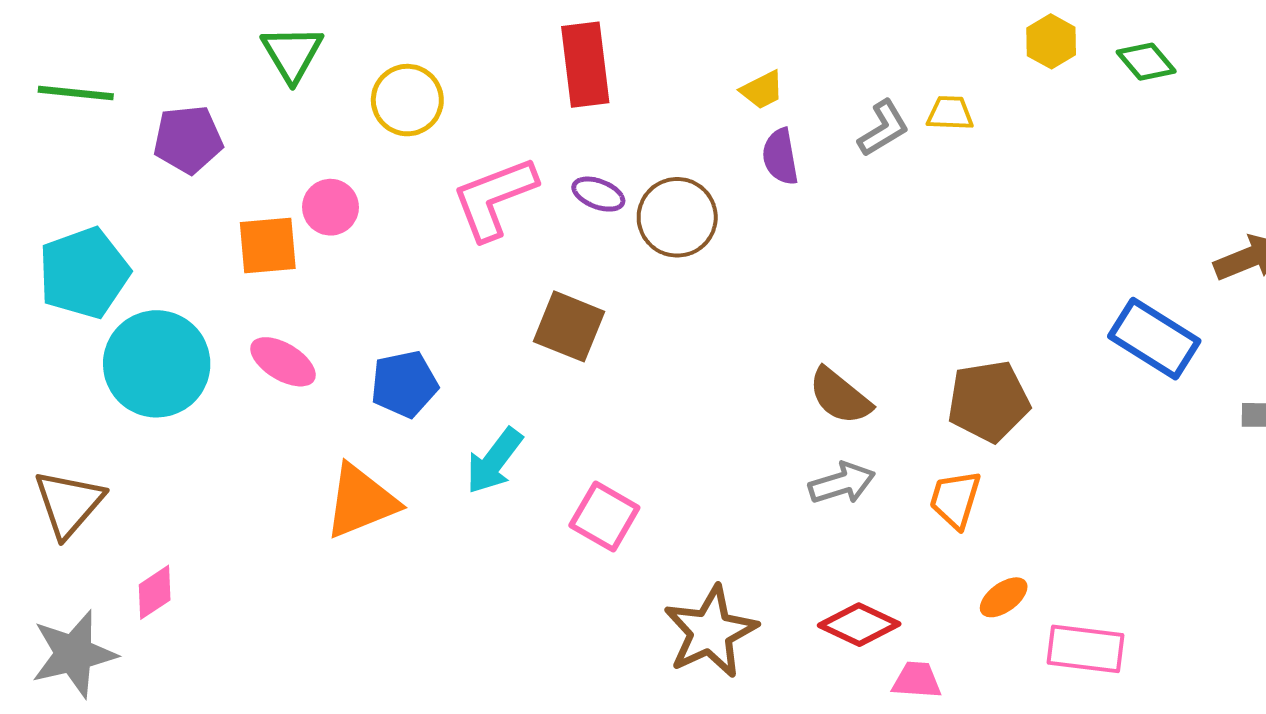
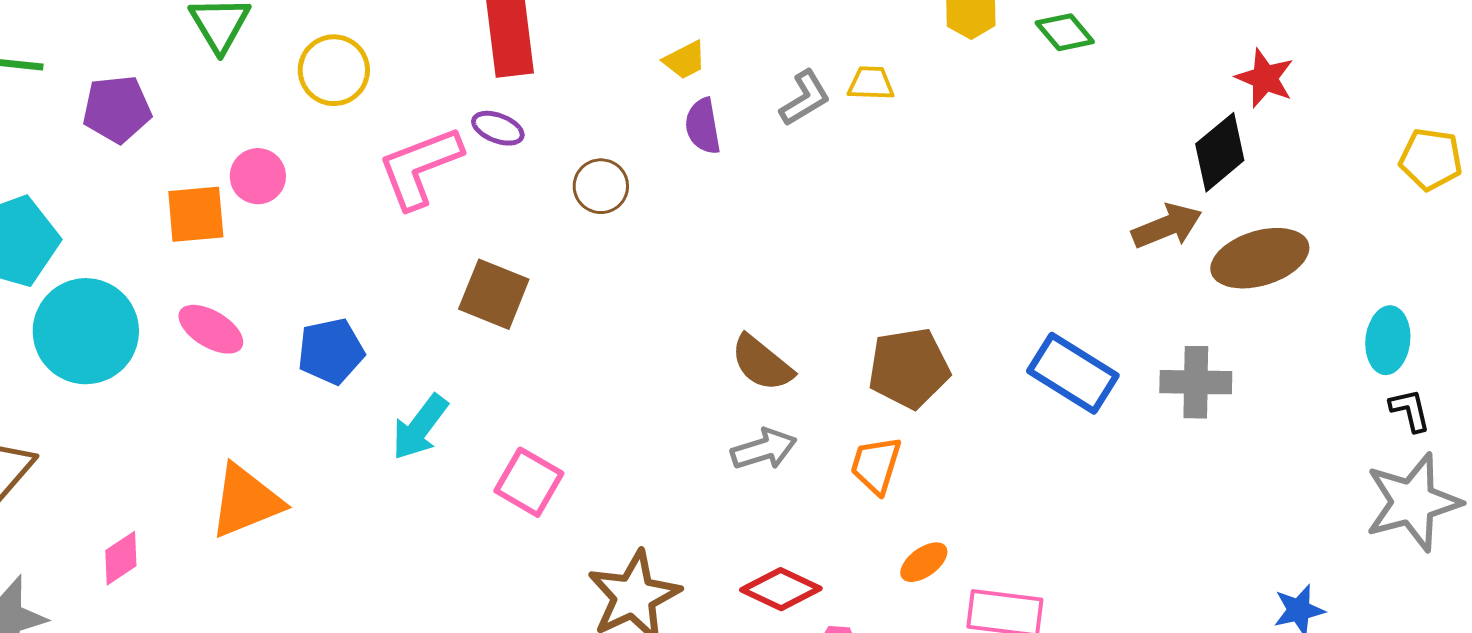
purple ellipse: (598, 194) -> (498, 128), moved
brown circle: (677, 217) -> (601, 186), size x0.7
blue rectangle: (1154, 339) -> (1073, 373), moved
orange triangle: (361, 501) -> (246, 501), moved
pink diamond: (155, 592) -> (121, 558), moved

